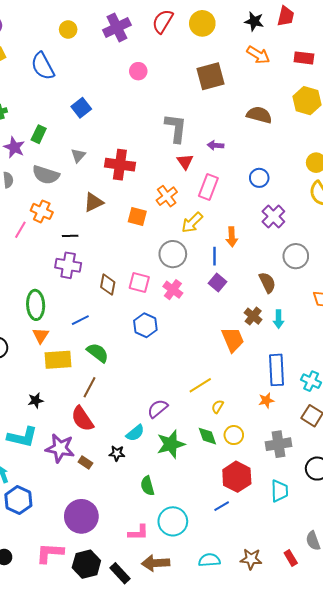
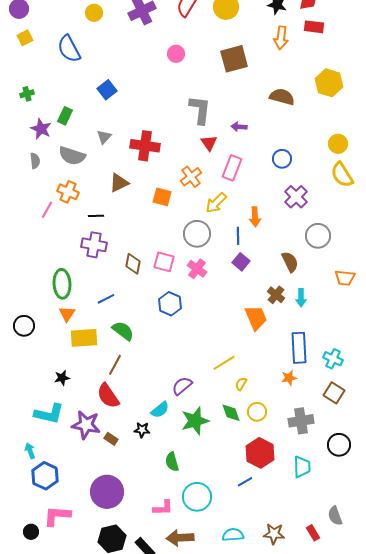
orange arrow: (258, 55) -> (281, 38), turned 65
red rectangle: (304, 58) -> (314, 27), moved
pink circle: (138, 71) -> (176, 54), moved
pink L-shape: (50, 553) -> (57, 516), moved

